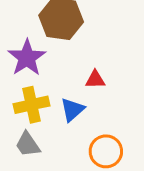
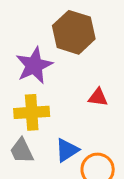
blue triangle: (72, 110) -> (67, 150), moved

